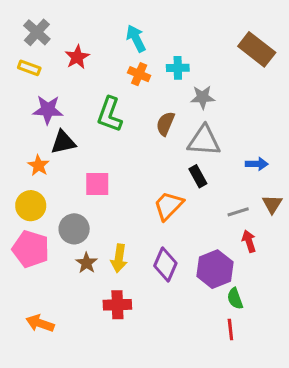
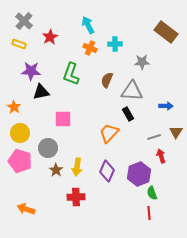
gray star: (203, 97) -> (142, 62), moved
orange star: (38, 165) -> (14, 107), moved

